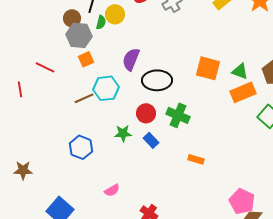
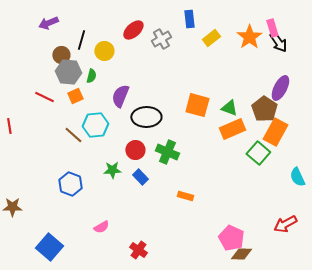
green semicircle: (101, 22) -> (91, 76), moved
red line: (45, 67) -> (44, 97), moved
brown line: (84, 98) -> (73, 135), turned 66

